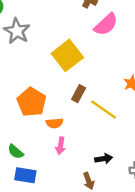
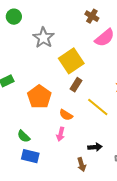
gray star: (17, 31) -> (44, 38), moved
brown rectangle: (79, 94) -> (76, 85), moved
orange semicircle: (55, 123) -> (66, 115), moved, turned 32

